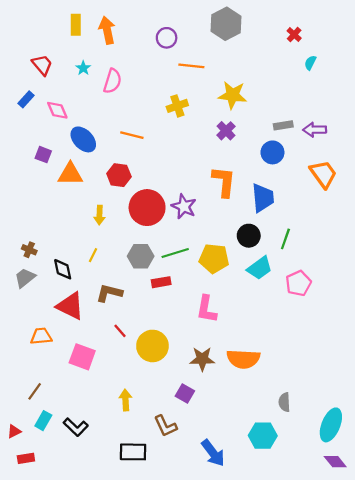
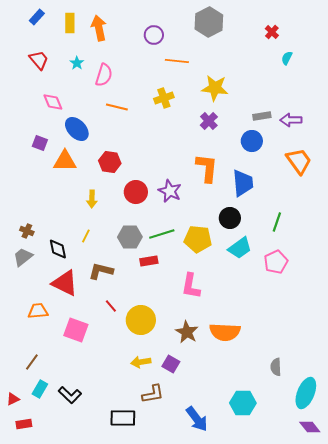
blue rectangle: (26, 99) -> (37, 17), moved
orange line: (132, 135) -> (117, 107), moved
red circle: (147, 208) -> (136, 192), size x0.7
green line: (285, 239) -> (277, 222), moved
brown star: (202, 359) -> (187, 332), turned 30
yellow arrow: (125, 400) -> (141, 362), moved, turned -96
gray semicircle: (284, 402) -> (276, 367), moved
brown L-shape: (165, 426) -> (153, 394), turned -75

